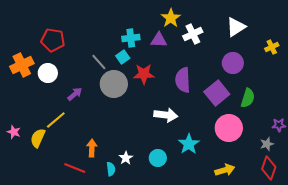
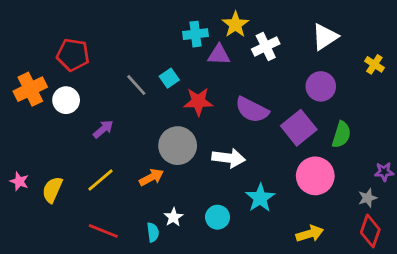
cyan cross: (131, 38) -> (195, 34), moved
yellow cross: (272, 47) -> (374, 64), turned -32
purple semicircle: (183, 80) -> (252, 110), turned -60
gray circle: (114, 84) -> (178, 146), moved
yellow line: (56, 120) -> (100, 180), moved
orange arrow: (92, 148) -> (151, 177), moved, turned 60

